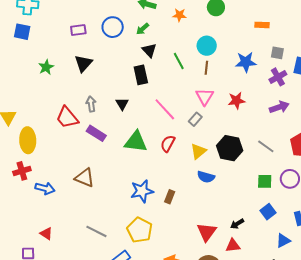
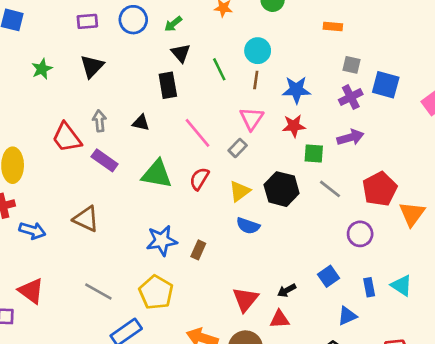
blue star: (246, 62) -> (296, 90), moved
black triangle: (122, 104) -> (141, 123), turned -48
green square: (265, 181) -> (314, 154), moved
red triangle: (46, 233) -> (31, 291), size x1.5

